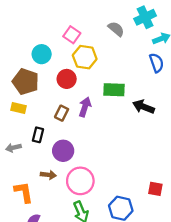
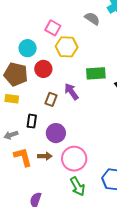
red circle: (67, 79) -> (43, 69), moved
purple arrow: (85, 107) -> (71, 92), turned -48
orange L-shape: (24, 192) -> (23, 157), moved

